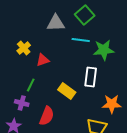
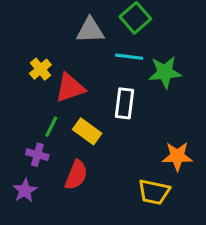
red triangle: (43, 60) -> (70, 88), size x1.5
white rectangle: (91, 77) -> (124, 103), moved
yellow rectangle: (67, 91) -> (87, 131), moved

